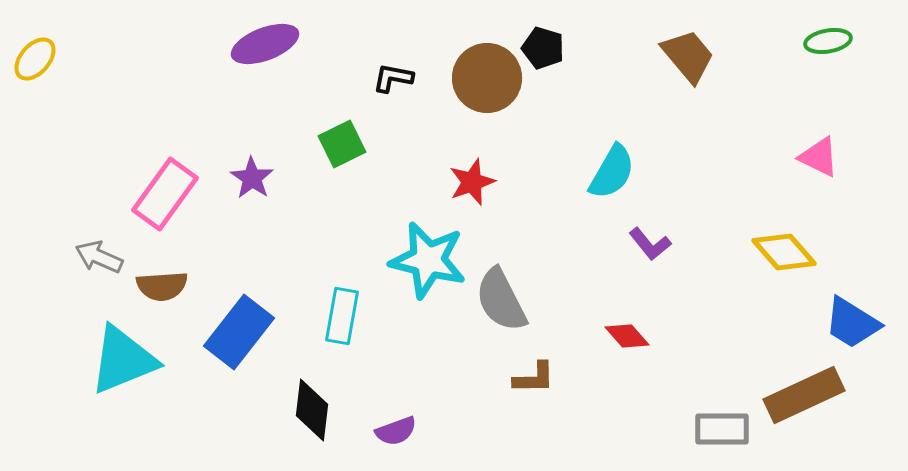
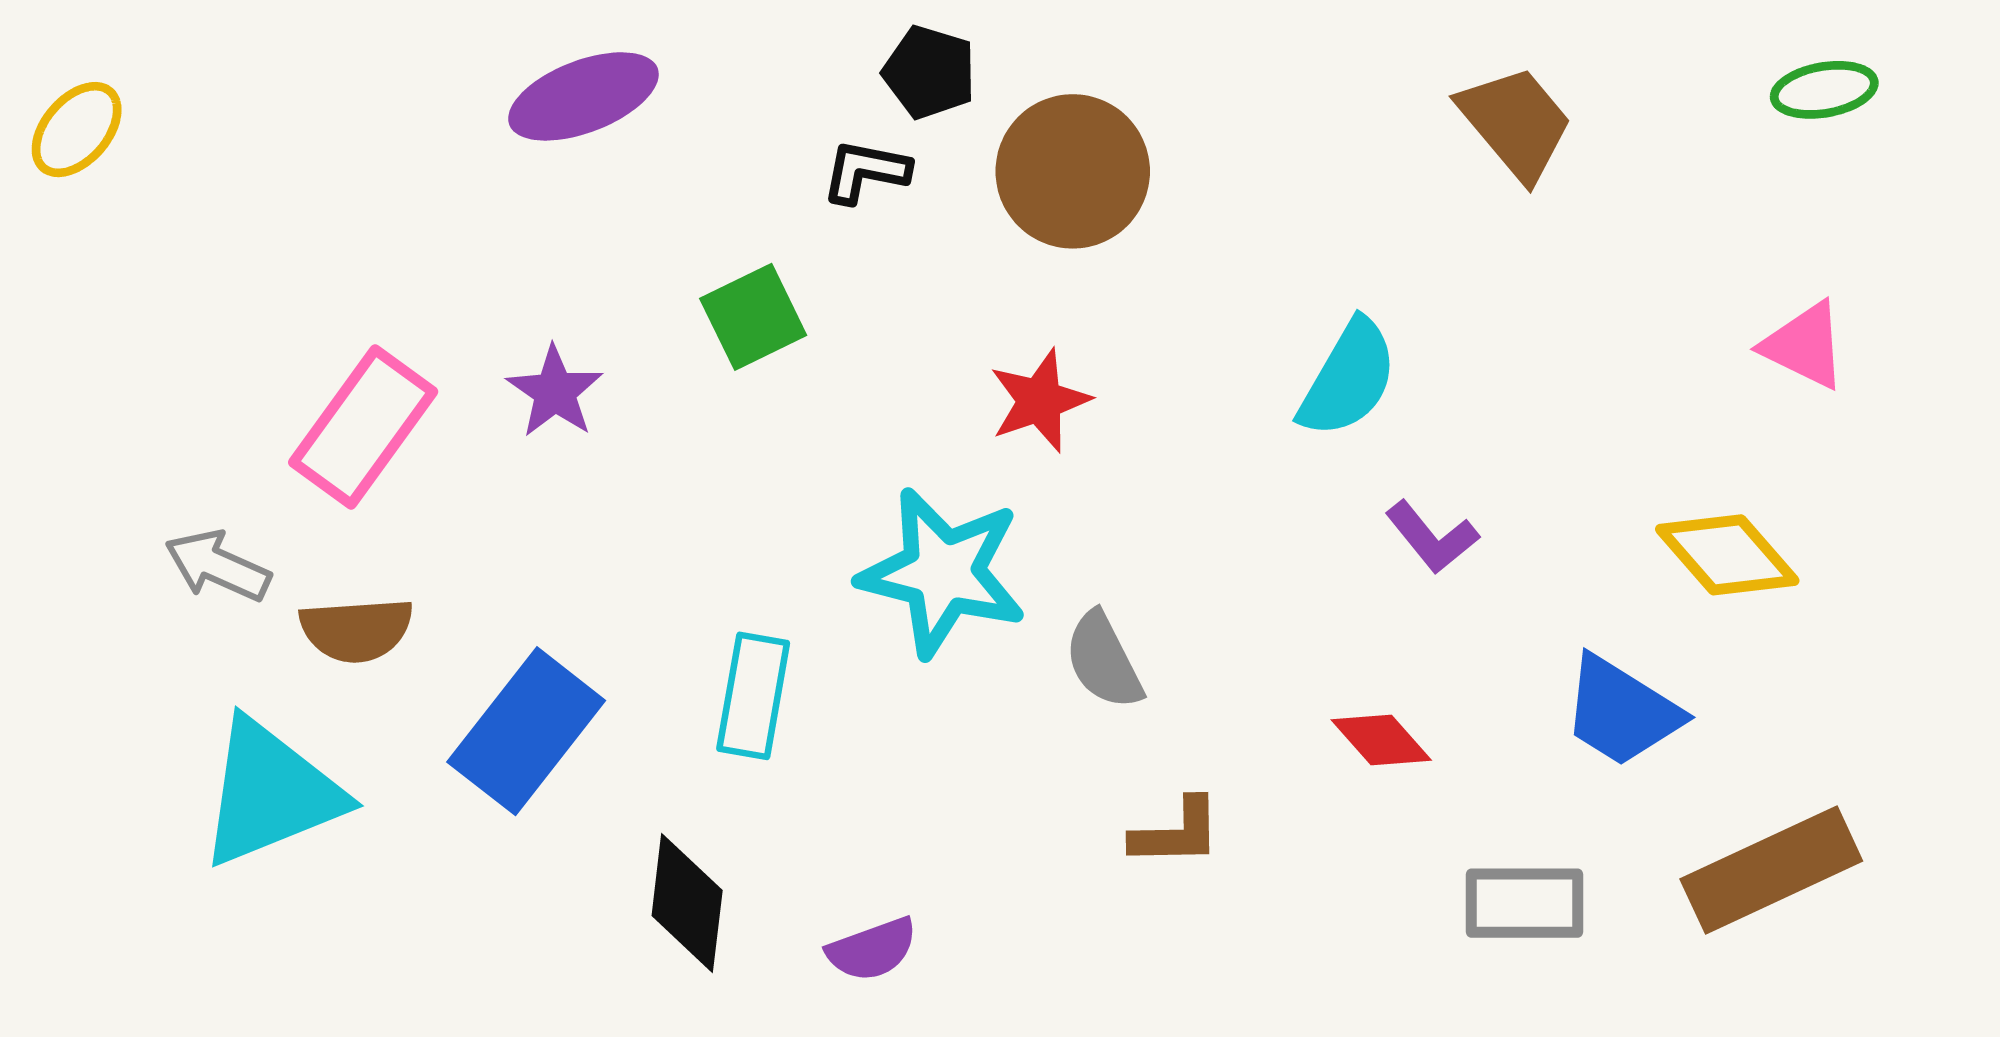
black pentagon: (543, 48) -> (929, 72), moved
gray semicircle: (501, 300) -> (1104, 661), size x0.7
blue trapezoid: (852, 323) -> (1621, 711), moved
gray rectangle: (722, 429) -> (1525, 903), moved

